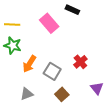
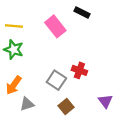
red cross: (80, 62) -> (79, 70), moved, turned -32
orange arrow: (29, 64) -> (14, 85), moved

